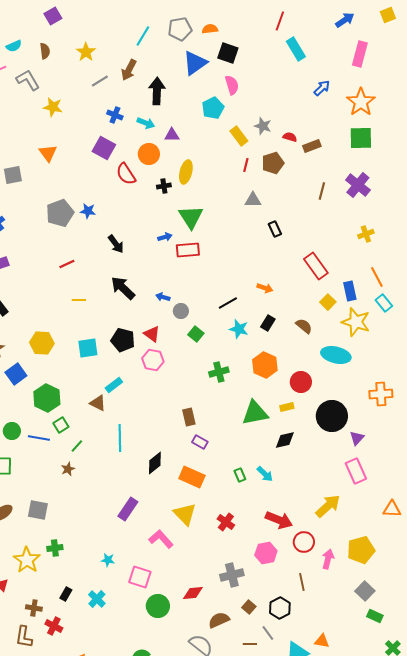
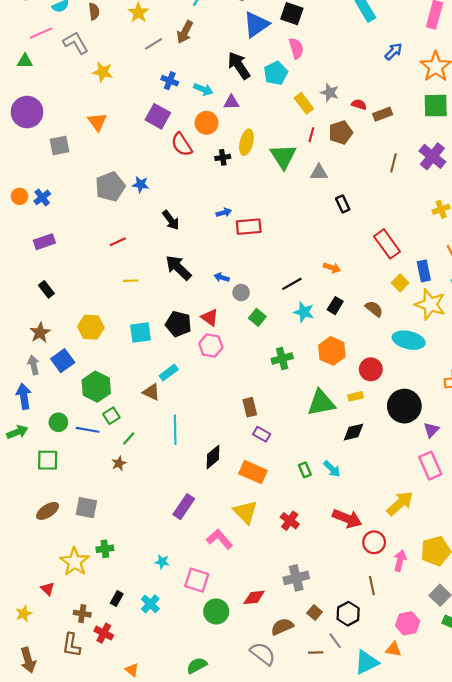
black arrow: (157, 91) -> (239, 66), moved, turned -36
green triangle: (191, 217) -> (283, 156), moved
pink hexagon: (266, 553) -> (408, 623), moved

